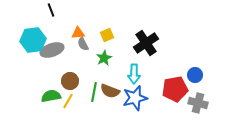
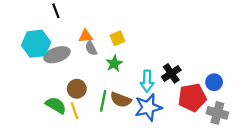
black cross: (146, 43) -> (171, 73), moved, size x0.7
green semicircle: (51, 96) -> (56, 105), turned 42
yellow line: (68, 101) -> (75, 111), turned -49

